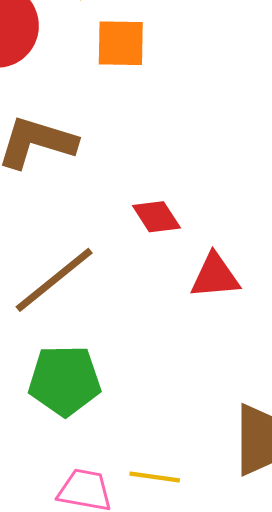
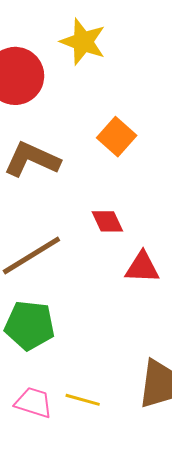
orange square: (121, 43) -> (117, 137), moved, turned 33

